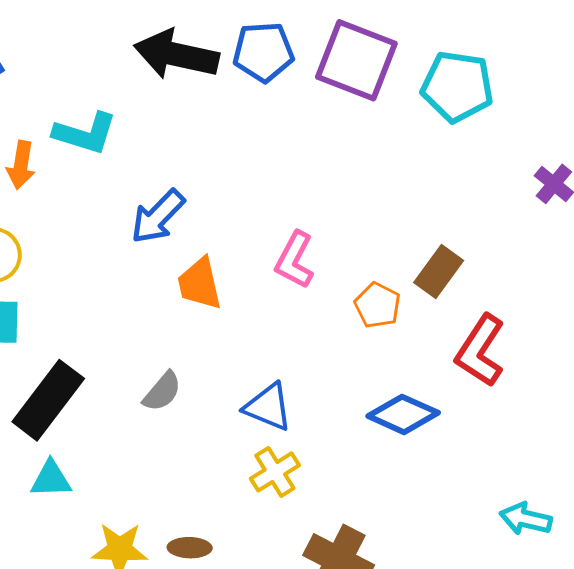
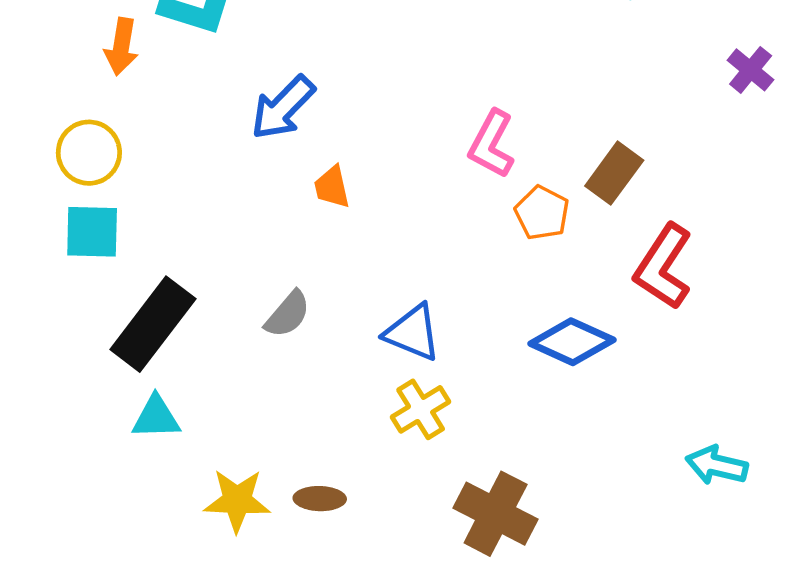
pink L-shape: (295, 260) -> (492, 144), moved
orange trapezoid: (200, 284) -> (332, 187), size x0.7

